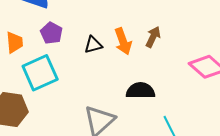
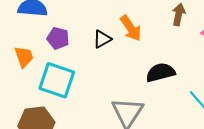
brown arrow: (153, 37) -> (179, 14), moved
cyan square: (40, 73) -> (57, 80), turned -33

